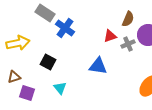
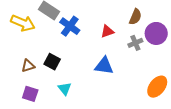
red triangle: (110, 36) -> (107, 31), moved
yellow arrow: (18, 43) -> (23, 23), moved, turned 35
brown triangle: (14, 77) -> (28, 66), moved

